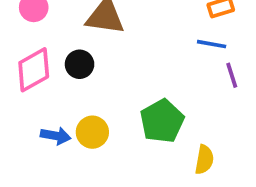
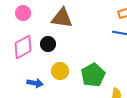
yellow circle: (92, 132) -> (60, 71), moved

